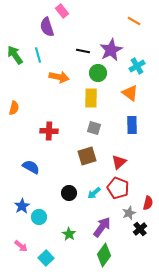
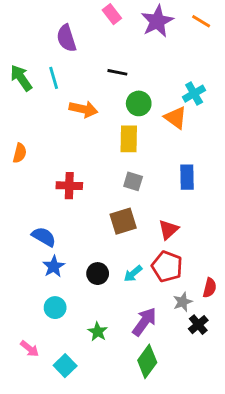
pink rectangle: (62, 11) -> (112, 14), moved
orange line: (134, 21) -> (201, 21), moved
purple star: (111, 50) -> (157, 21), moved
orange triangle: (130, 93) -> (176, 118), moved
blue star: (22, 206) -> (54, 266), moved

